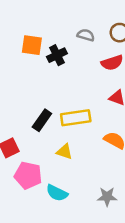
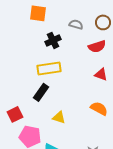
orange square: (32, 45) -> (38, 13), moved
yellow rectangle: (76, 118) -> (49, 68), moved

